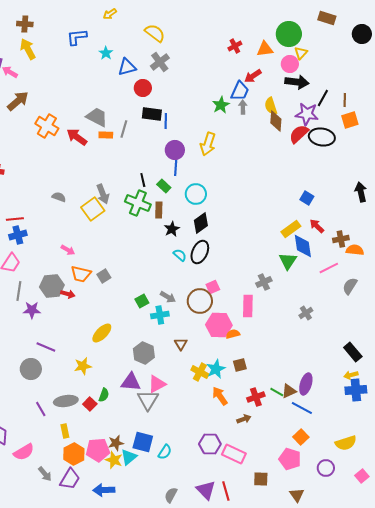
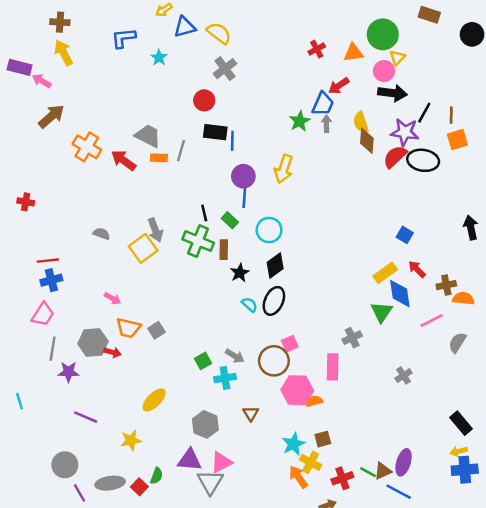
blue triangle: (127, 67) -> (185, 27), moved
gray circle: (31, 369) -> (65, 465), moved
yellow cross: (200, 372) -> (311, 462), moved

